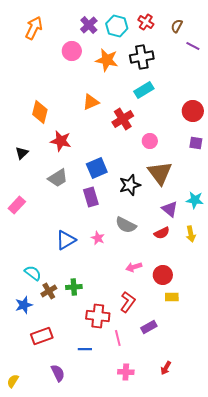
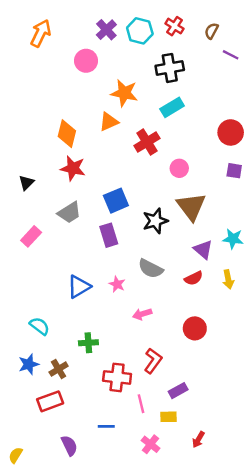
orange star: (107, 60) -> (124, 93), moved
orange diamond: (40, 112) -> (67, 134), moved
pink rectangle: (17, 205) -> (31, 236), moved
pink arrow: (134, 267) -> (142, 314), moved
brown cross: (49, 291) -> (59, 369), moved
yellow rectangle: (172, 297) -> (168, 417), moved
blue line: (85, 349) -> (106, 426), moved
pink cross: (126, 372) -> (151, 444), turned 35

